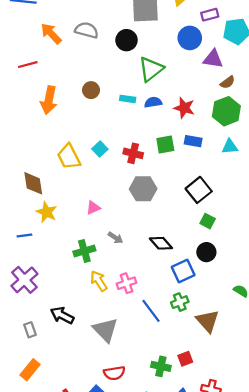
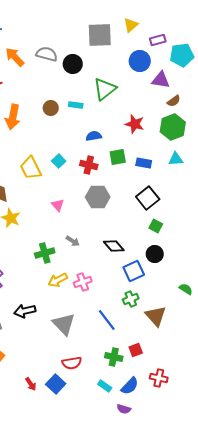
black circle: (127, 40) -> (73, 64), moved
cyan rectangle: (128, 99) -> (76, 105), moved
blue semicircle: (153, 102) -> (94, 136), moved
blue rectangle: (193, 141) -> (144, 163), moved
pink triangle: (93, 208) -> (58, 205), moved, turned -48
yellow arrow: (99, 281) -> (58, 280), turned -84
blue line: (151, 311) -> (107, 320), moved
black arrow: (62, 315) -> (25, 311), turned -40

